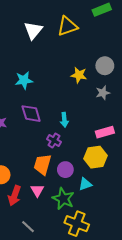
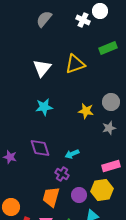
cyan star: (24, 80) -> (44, 107), moved
cyan arrow: (64, 120) -> (72, 154), turned 72
purple circle: (65, 170) -> (79, 195), moved

